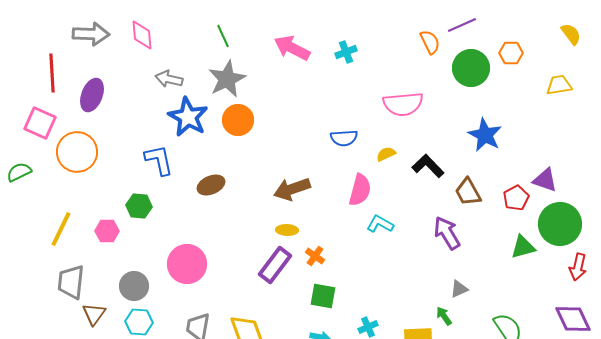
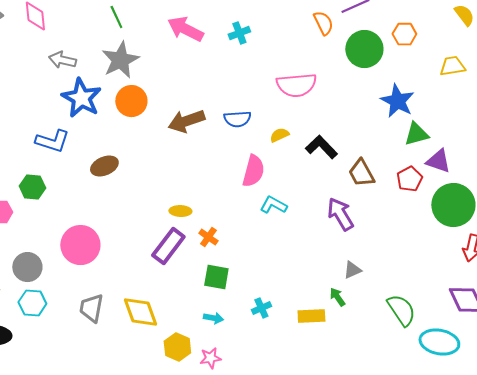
blue star: (485, 135) -> (397, 101), moved
blue L-shape: (159, 160) -> (52, 141), turned 120
brown arrow: (292, 189) -> (186, 121), moved
green triangle: (523, 247) -> (416, 134), moved

